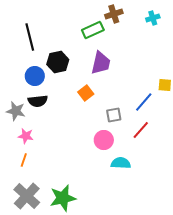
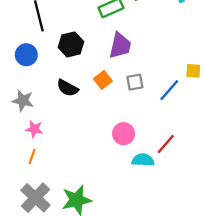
blue circle: (35, 76) -> (26, 55), moved
black semicircle: (38, 101) -> (67, 88), moved, turned 36
gray square: (114, 115) -> (135, 82), moved
red line: (141, 130) -> (166, 144), moved

